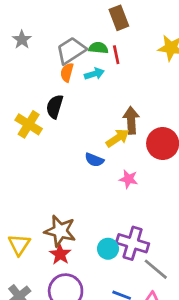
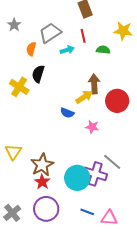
green semicircle: (98, 48) -> (103, 50), moved
orange semicircle: (67, 72) -> (31, 49), moved
brown star: (60, 231) -> (42, 165), turned 30
yellow triangle: (19, 245) -> (13, 152), moved
cyan circle: (108, 249) -> (77, 178), size x1.6
gray line: (156, 269) -> (112, 162), moved

